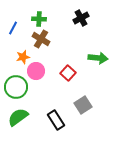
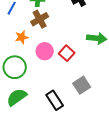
brown cross: (41, 39) -> (40, 19), turned 30
pink circle: (36, 71) -> (45, 51), moved

